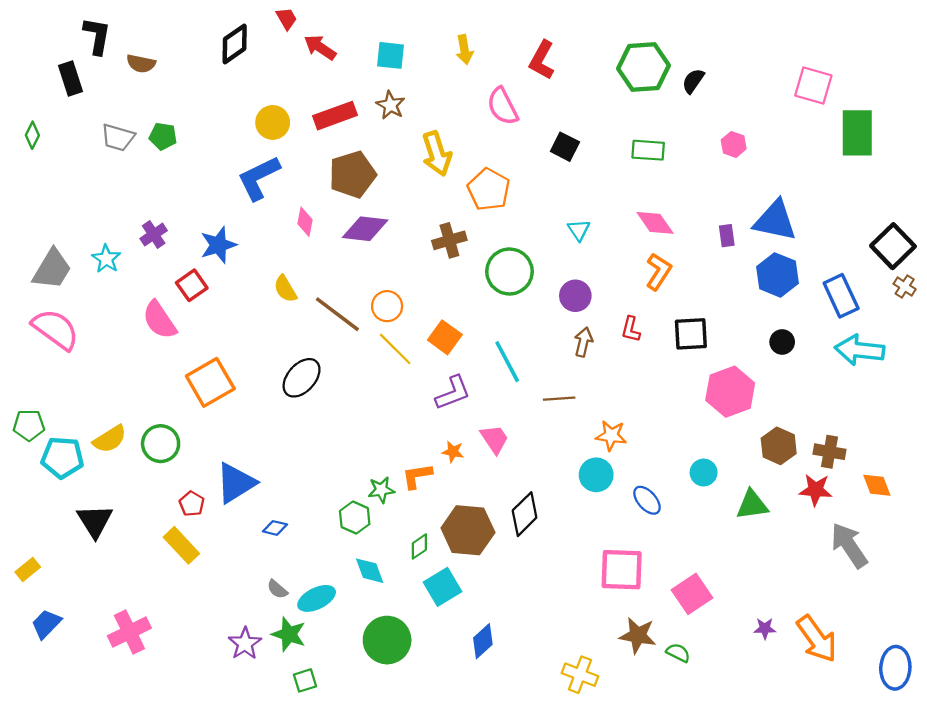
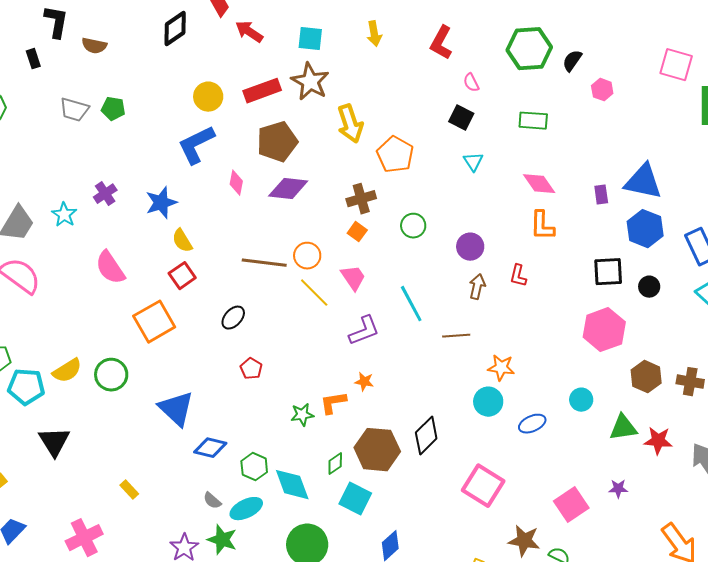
black rectangle: (70, 79) -> (33, 59), size x0.7
brown star: (390, 105) -> (310, 82), size x1.5
pink semicircle: (503, 106) -> (471, 83), moved, size x0.6
pink hexagon: (734, 144) -> (602, 90), moved
cyan triangle: (579, 230) -> (473, 162), moved
green circle: (509, 271) -> (413, 226), size x0.6
orange L-shape: (659, 271) -> (542, 226), turned 148
red square: (192, 285) -> (182, 276), moved
yellow semicircle: (285, 289) -> (182, 241), moved
brown line: (337, 314) -> (264, 263), turned -30
black square: (691, 334) -> (608, 272), moved
orange square: (445, 337) -> (357, 232), moved, size x0.7
black ellipse: (302, 378) -> (233, 318), size x0.7
pink trapezoid: (494, 439) -> (353, 278), moved
blue triangle: (236, 483) -> (176, 409), turned -45
red star: (816, 490) -> (658, 441), moved
blue ellipse: (647, 500) -> (532, 424), turned -72
red pentagon: (192, 504) -> (251, 369), moved
green hexagon: (355, 518) -> (254, 467), moved
blue diamond: (275, 528) -> (210, 448), size x1.5
yellow rectangle: (181, 545) -> (129, 490), moved, size x0.6
pink square: (622, 570) -> (483, 486), moved, turned 30
cyan diamond: (370, 571) -> (292, 485), size x1.4
cyan square: (442, 587) -> (355, 499), turned -32
purple star: (765, 628) -> (618, 489), moved

